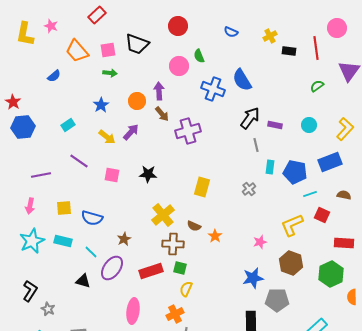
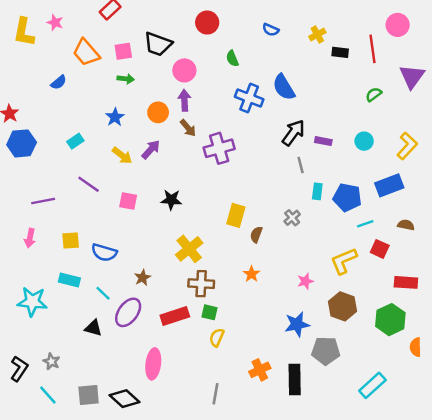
pink circle: (179, 66) -> (184, 70), moved
brown semicircle: (194, 226) -> (256, 235), moved, turned 88
cyan star: (32, 241) -> (32, 302), moved, turned 30
black L-shape: (30, 291) -> (19, 369), moved
orange cross: (175, 314) -> (260, 370), moved

